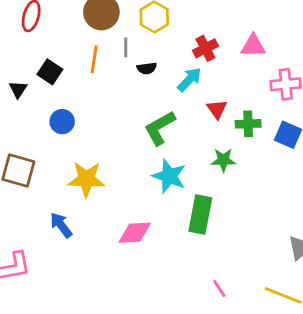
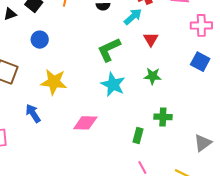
black triangle: (18, 89) -> (10, 14), turned 32
green cross: (248, 124) -> (163, 117), moved
green rectangle: (200, 215) -> (138, 136), moved, size x0.6

